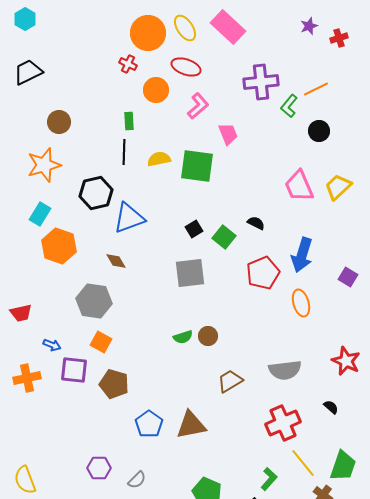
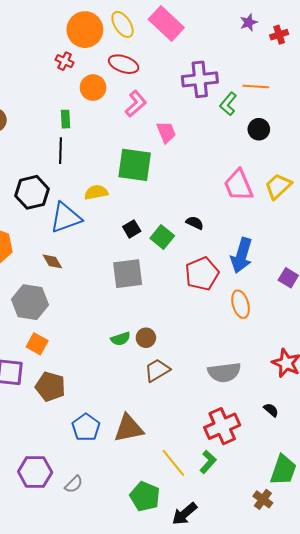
orange line: (316, 89) -> (256, 87), turned 30
yellow semicircle: (159, 159) -> (96, 192), moved
brown trapezoid: (230, 381) -> (157, 370), moved
yellow line: (303, 463) -> (173, 463), moved
purple hexagon: (99, 468) -> (35, 472), size x1.4
green L-shape: (269, 479) -> (208, 462), moved

